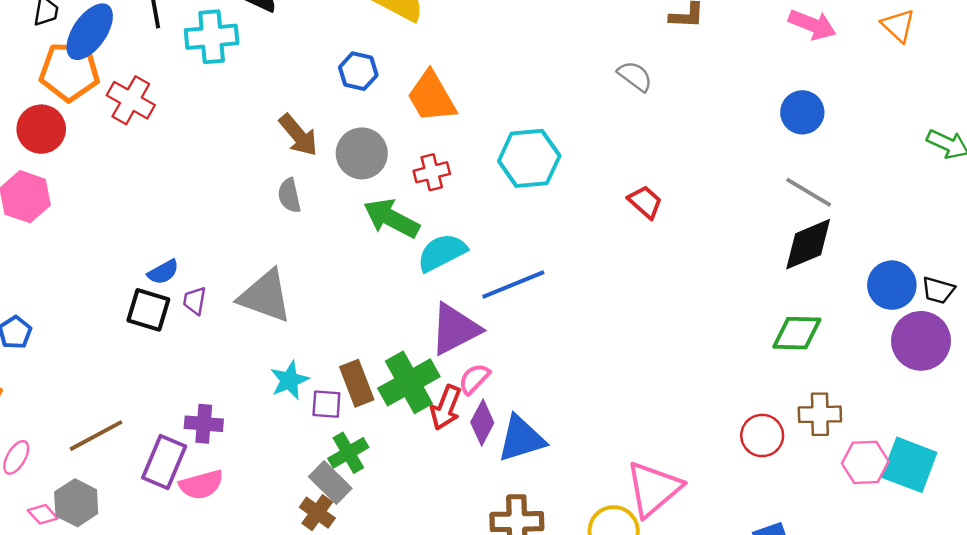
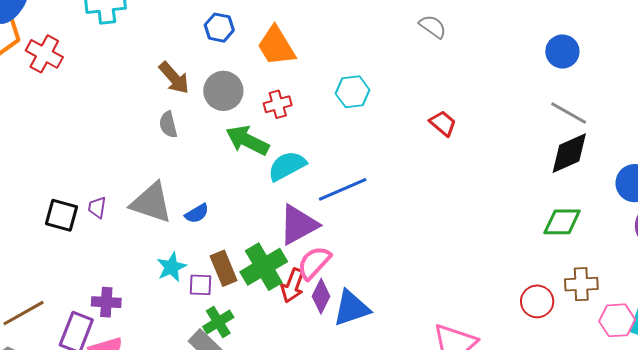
cyan hexagon: (529, 158) -> (353, 92), size x0.7
blue semicircle: (163, 272) -> (197, 213), moved
pink semicircle: (474, 379) -> (314, 263), size x1.4

